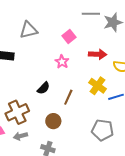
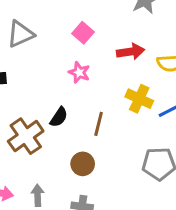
brown cross: (17, 112) -> (26, 136), moved
gray arrow: (21, 136) -> (38, 195), turned 112

